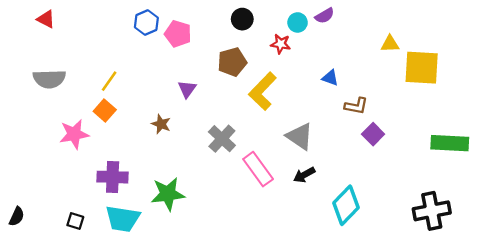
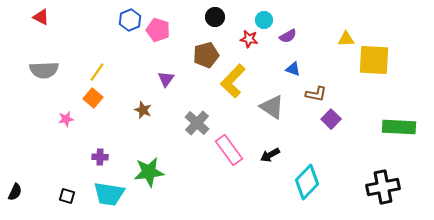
purple semicircle: (325, 16) -> (288, 36), moved
pink star: (74, 134) -> (66, 119), size x0.6
gray triangle: (300, 136) -> (272, 107), moved
purple cross: (113, 177) -> (100, 157), size x0.6

